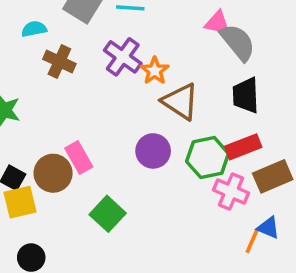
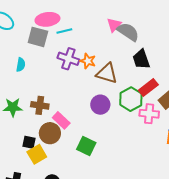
pink triangle: (217, 23) -> (114, 25), turned -42
cyan semicircle: (34, 29) -> (21, 65), moved, turned 128
brown cross: (59, 61) -> (40, 105), moved

